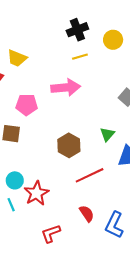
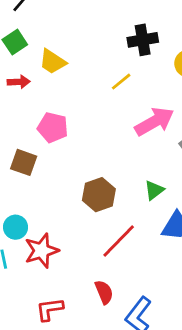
yellow line: (80, 57) -> (121, 82), moved, turned -35
pink arrow: (66, 87) -> (154, 122), moved, turned -36
red line: (90, 175) -> (119, 241), turned -32

